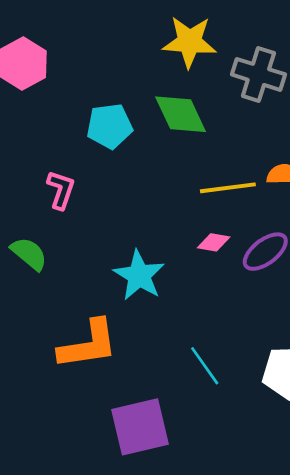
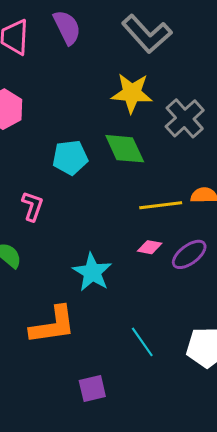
gray cross: (258, 74) -> (185, 118), turned 30
purple square: (140, 427) -> (92, 389), size x0.6

